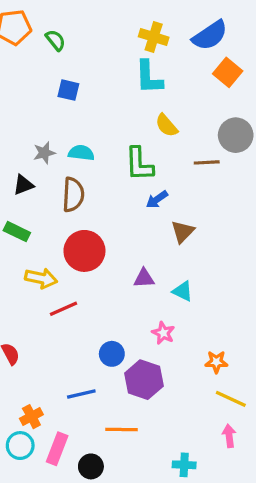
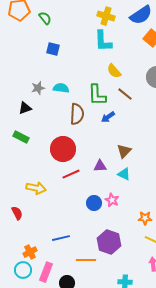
brown line: (207, 162) -> (125, 94), moved, turned 42
brown semicircle: (73, 195) -> (77, 114), moved
brown triangle: (183, 232) -> (124, 151), moved
yellow arrow: (41, 278) -> (36, 188), moved
red line: (64, 309) -> (71, 174), moved
blue circle: (112, 354) -> (94, 203), moved
purple hexagon: (144, 380) -> (109, 242), moved

